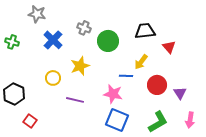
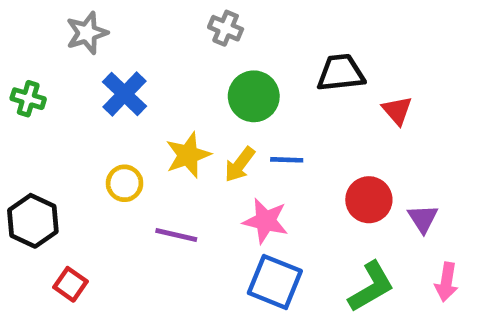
gray star: (37, 14) -> (87, 33), turned -30
gray cross: (84, 28) -> (226, 28), moved
yellow arrow: (141, 62) -> (240, 164), moved
blue line: (126, 76) -> (287, 160), moved

